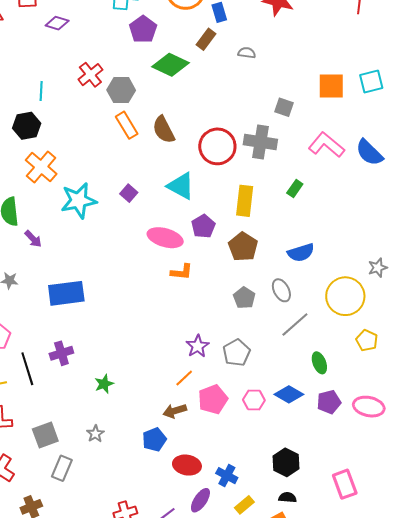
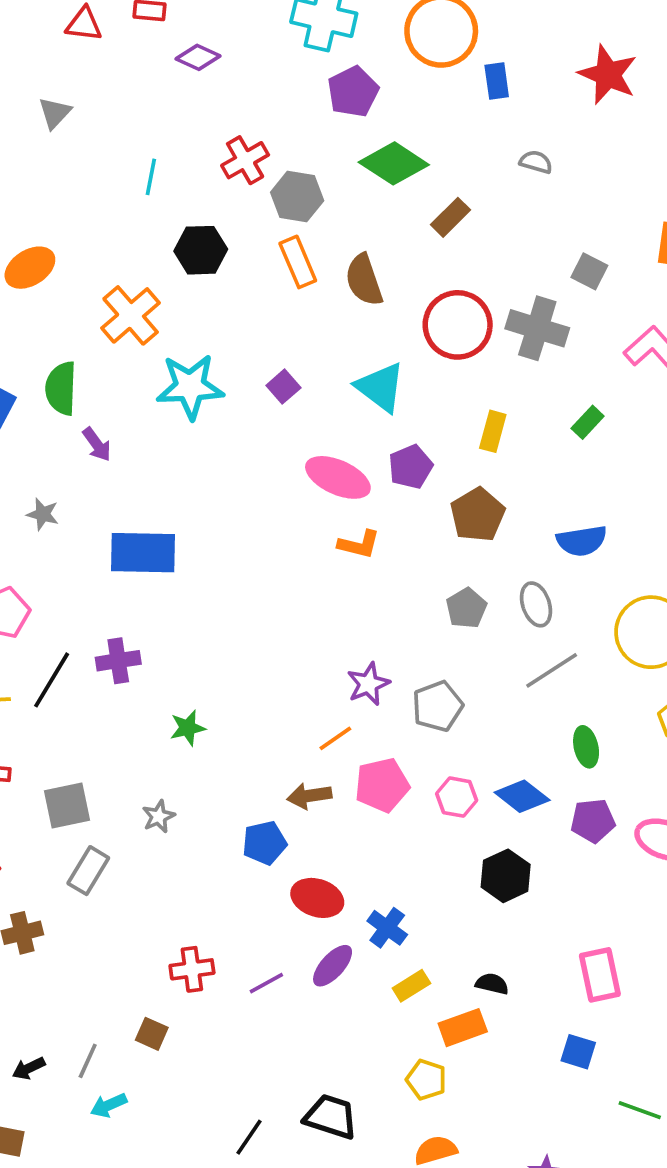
brown rectangle: (206, 39) -> (451, 217), moved
black hexagon: (27, 126) -> (201, 250), moved
yellow rectangle: (245, 201) -> (493, 431), size x0.7
black line: (27, 369) -> (52, 680), turned 40
black hexagon: (286, 462) -> (506, 876), moved

